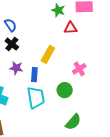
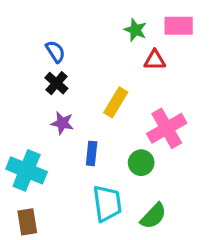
pink cross: (79, 69) -> (167, 128), size x1.6
blue rectangle: (34, 75) -> (92, 153), moved
cyan trapezoid: (36, 98) -> (107, 203), moved

